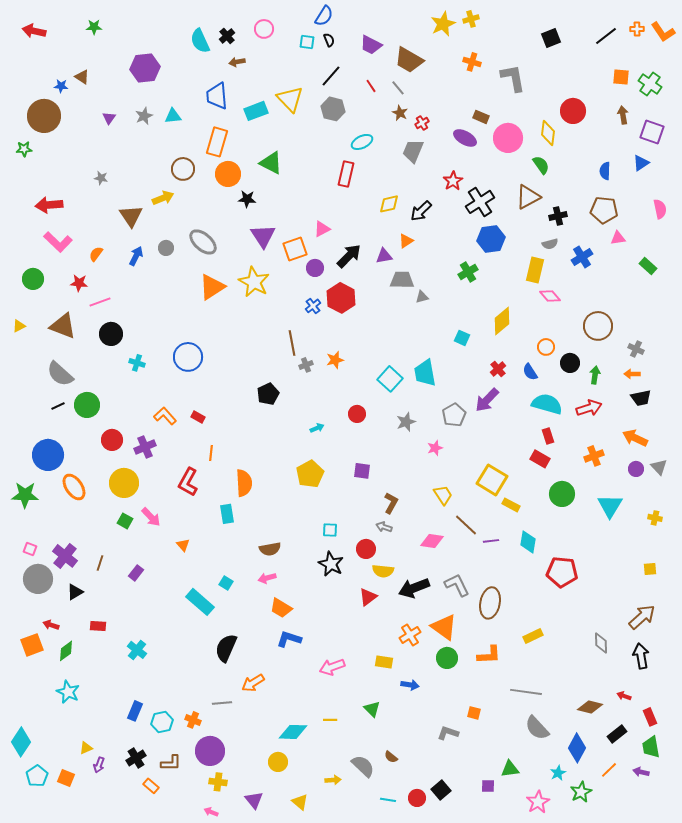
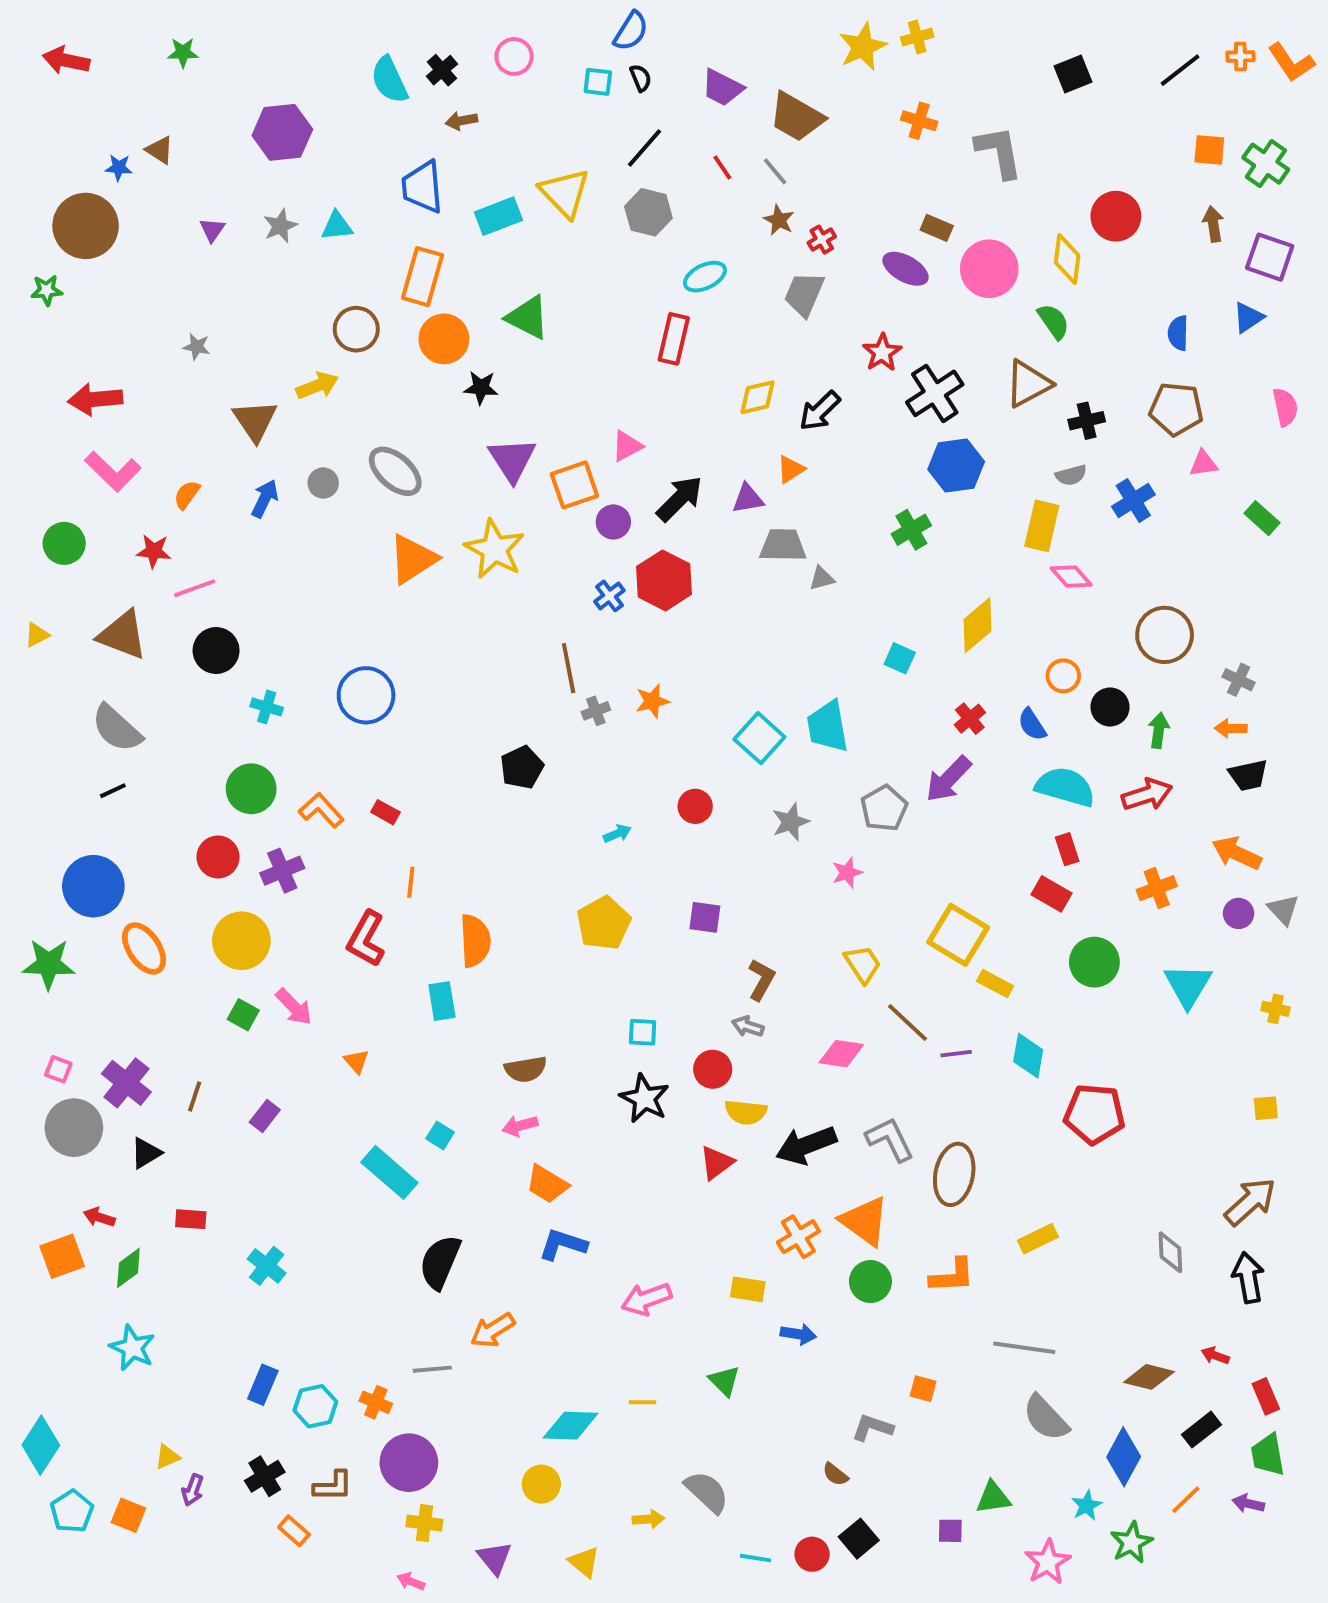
green circle: (87, 405) -> (251, 789), moved
brown semicircle: (391, 757) -> (835, 1474), moved

